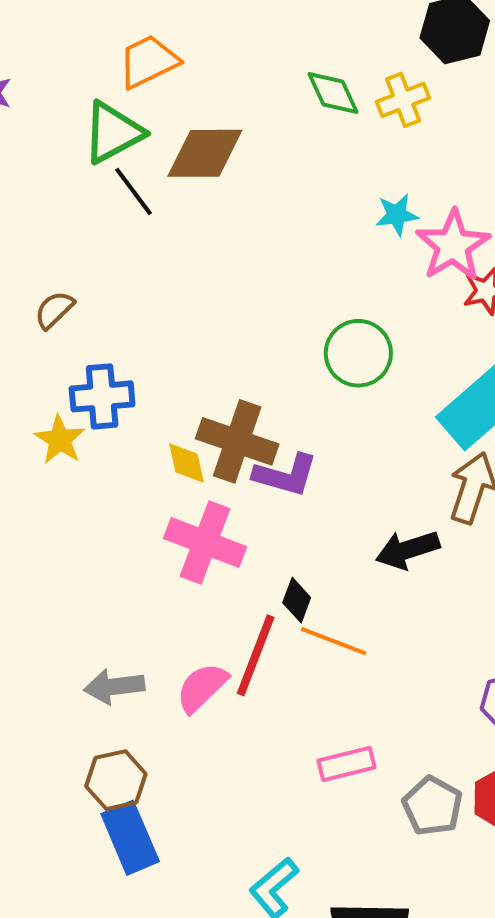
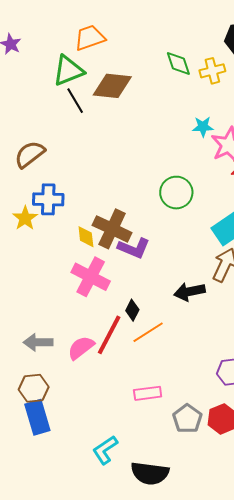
brown semicircle: (54, 310) -> (30, 154), size x1.5
orange line: (334, 641) -> (148, 332), turned -60

